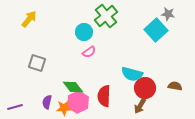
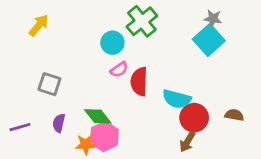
gray star: (168, 14) -> (213, 19), moved
red semicircle: (104, 96) -> (139, 82), moved
purple semicircle: (47, 102) -> (59, 123), moved
purple line: (15, 107) -> (20, 127), moved

